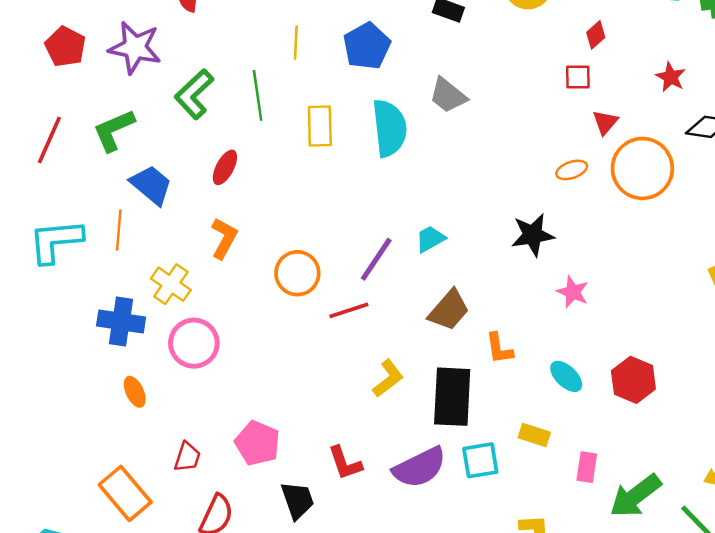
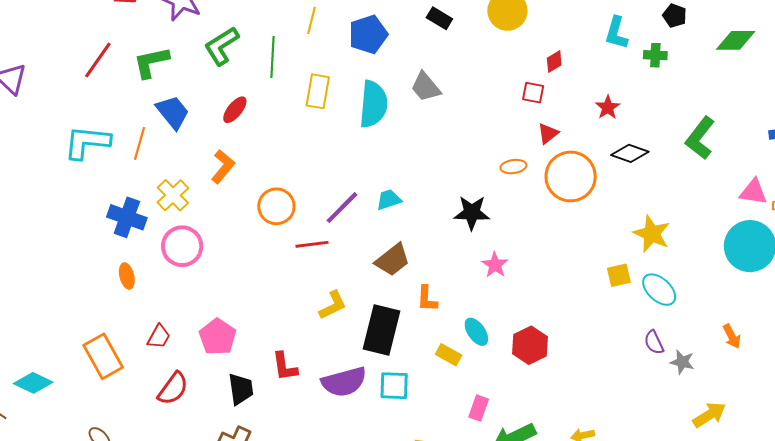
yellow rectangle: (534, 435) -> (449, 355), moved

